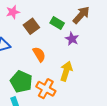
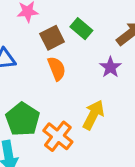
green rectangle: (57, 23) -> (81, 29), moved
orange semicircle: (39, 54) -> (57, 69), moved

